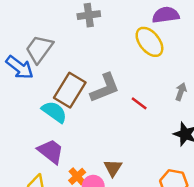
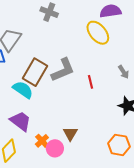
gray cross: (89, 15) -> (49, 12), turned 30
gray arrow: (181, 92) -> (124, 72), turned 128
red line: (139, 103) -> (90, 82), turned 40

